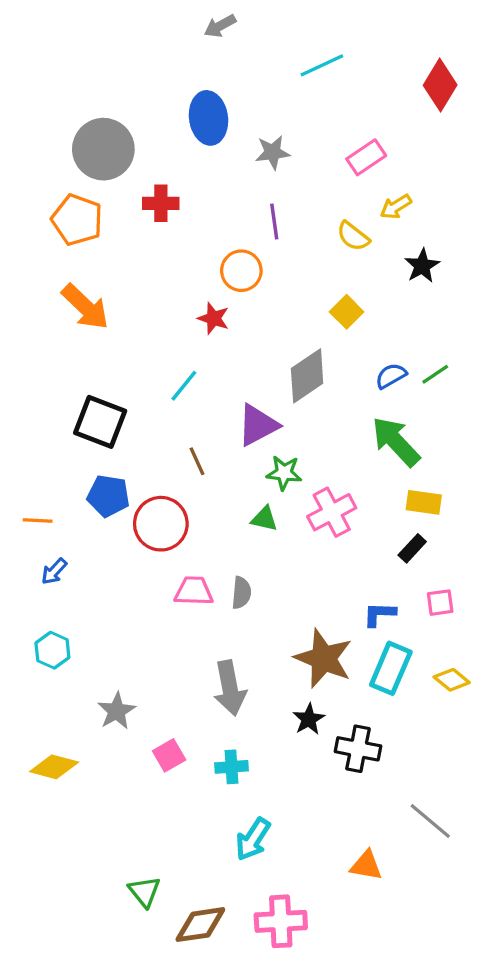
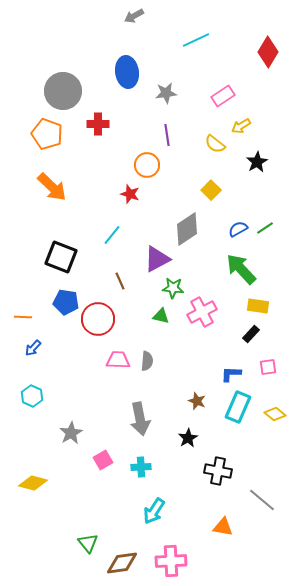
brown star: (324, 658) -> (197, 401), size x0.5
black cross: (358, 749) -> (218, 471), moved
yellow diamond: (54, 767) -> (33, 483), moved

